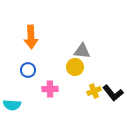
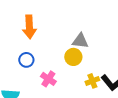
pink cross: (50, 89) -> (48, 79), turned 35

